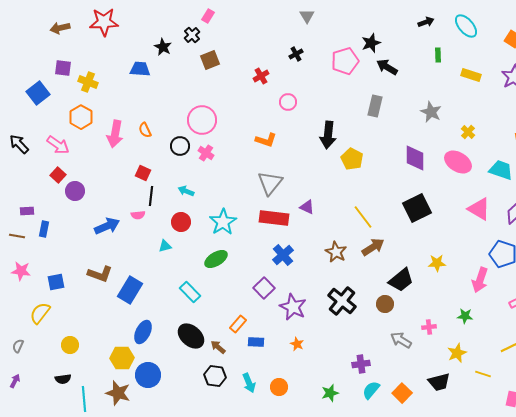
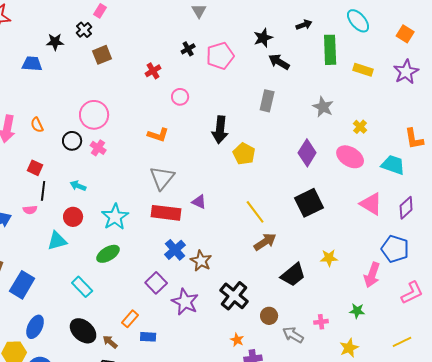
black arrow: (426, 22) -> (304, 25), moved
black star: (163, 47) -> (55, 42), turned -30
green rectangle: (438, 55) -> (330, 50), size x2.0
pink pentagon: (345, 61) -> (220, 56), moved
purple diamond: (415, 158) -> (307, 153), turned 32
cyan triangle: (165, 246) -> (57, 241), size x1.5
brown star: (336, 252) -> (201, 261), moved
brown circle: (385, 304) -> (269, 316), moved
orange star: (297, 344) -> (237, 340), moved

